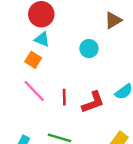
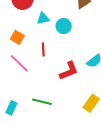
cyan triangle: (42, 39) -> (43, 18), moved, turned -32
red line: (64, 97) -> (43, 50), moved

